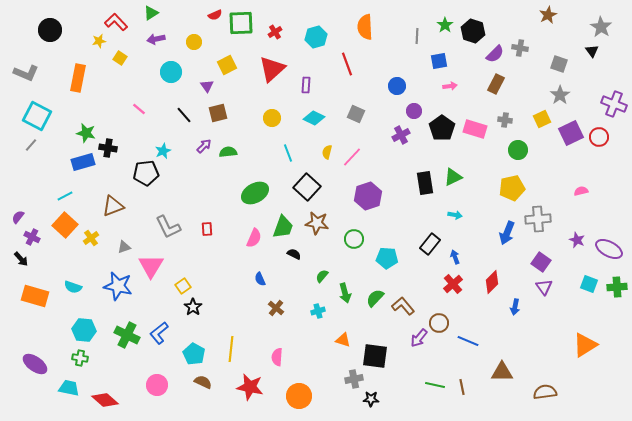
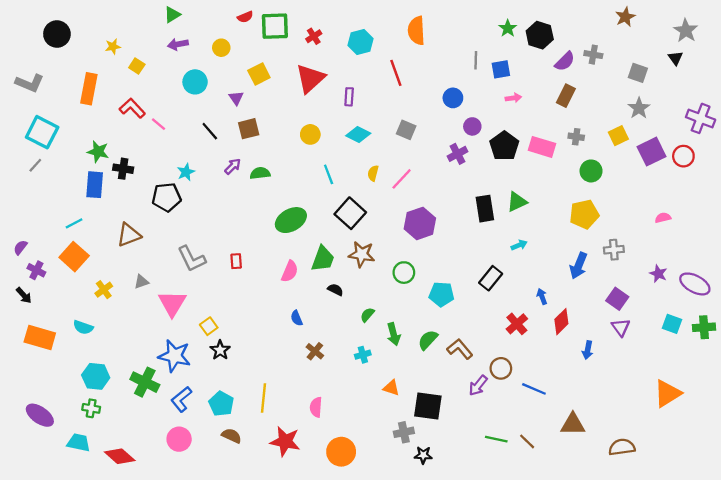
red L-shape: (116, 22) -> (132, 108), moved
gray line: (417, 36) -> (476, 60), moved
blue rectangle: (83, 162) -> (95, 185), turned -70
cyan arrow: (455, 215) -> (519, 245), turned -32
gray cross: (538, 219) -> (614, 250), size x0.7
yellow cross: (91, 238) -> (104, 290), moved
blue arrow: (455, 257) -> (542, 296), moved
blue star: (118, 286) -> (174, 356), moved
blue L-shape: (159, 333) -> (181, 399), moved
brown line: (462, 387) -> (527, 441), turned -35

